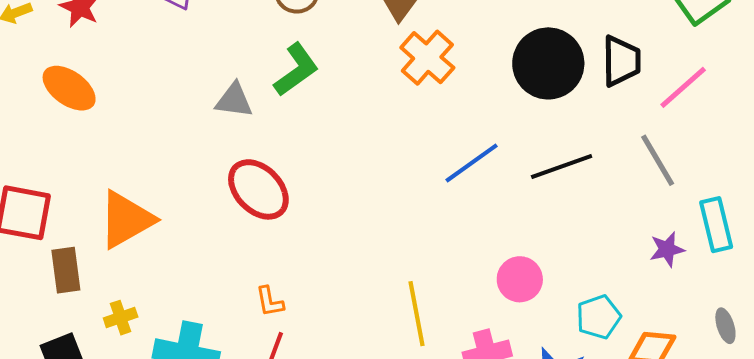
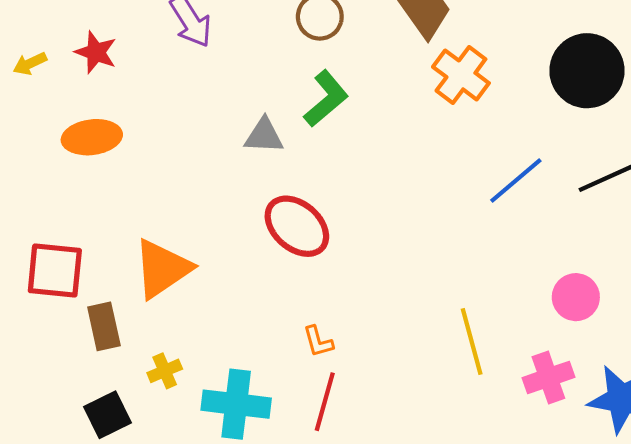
orange ellipse: (69, 88) -> (92, 137), turned -38

